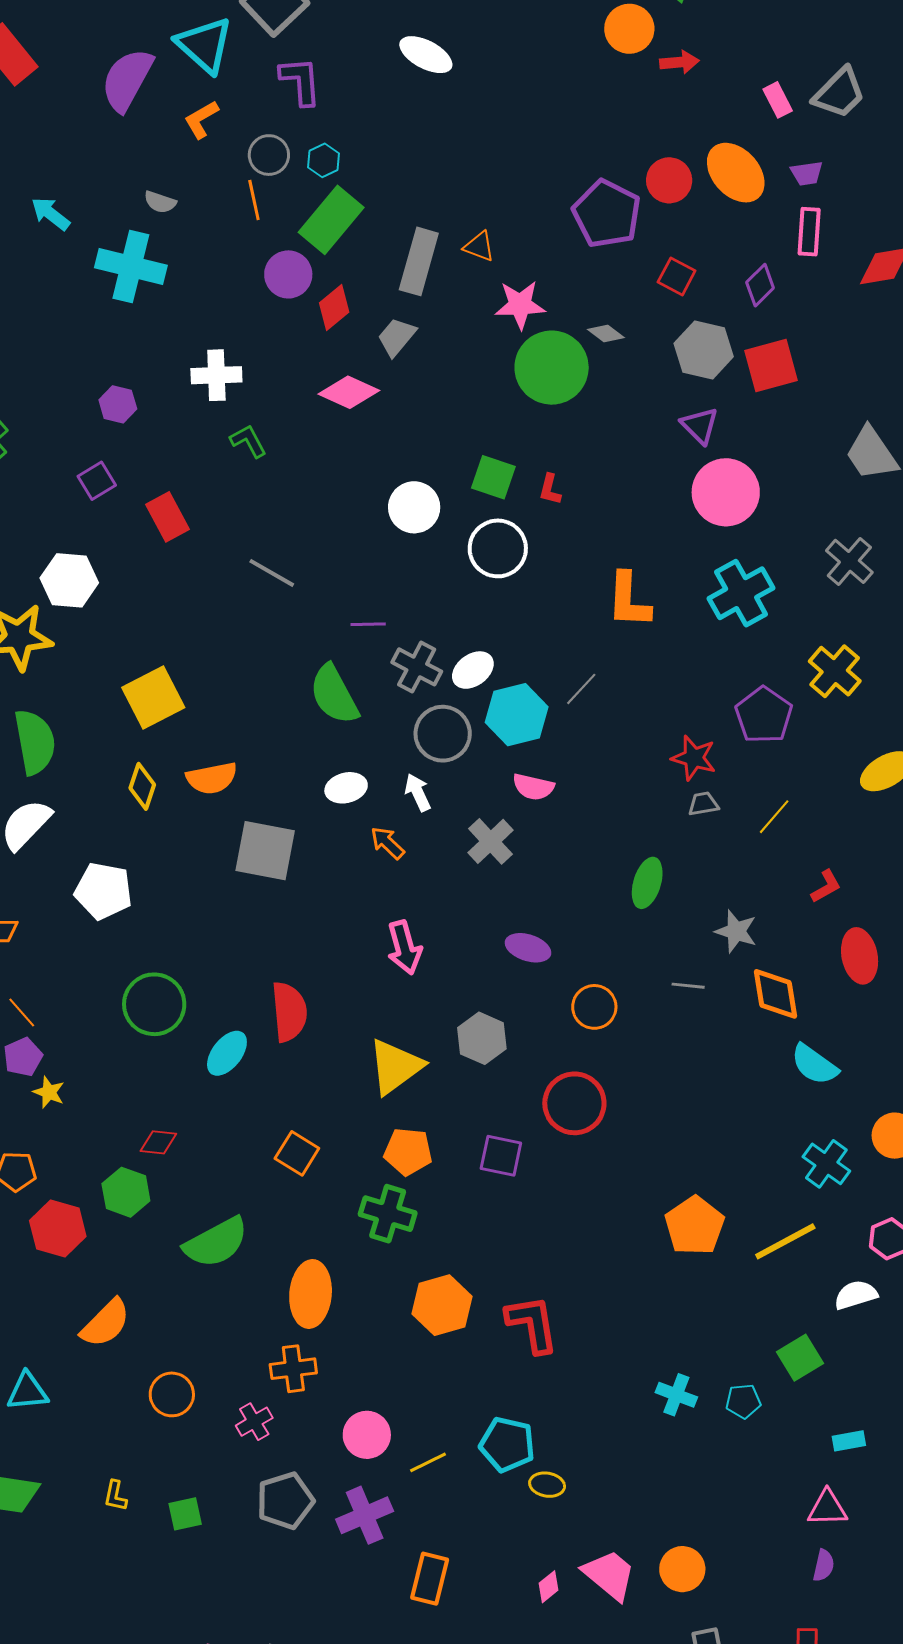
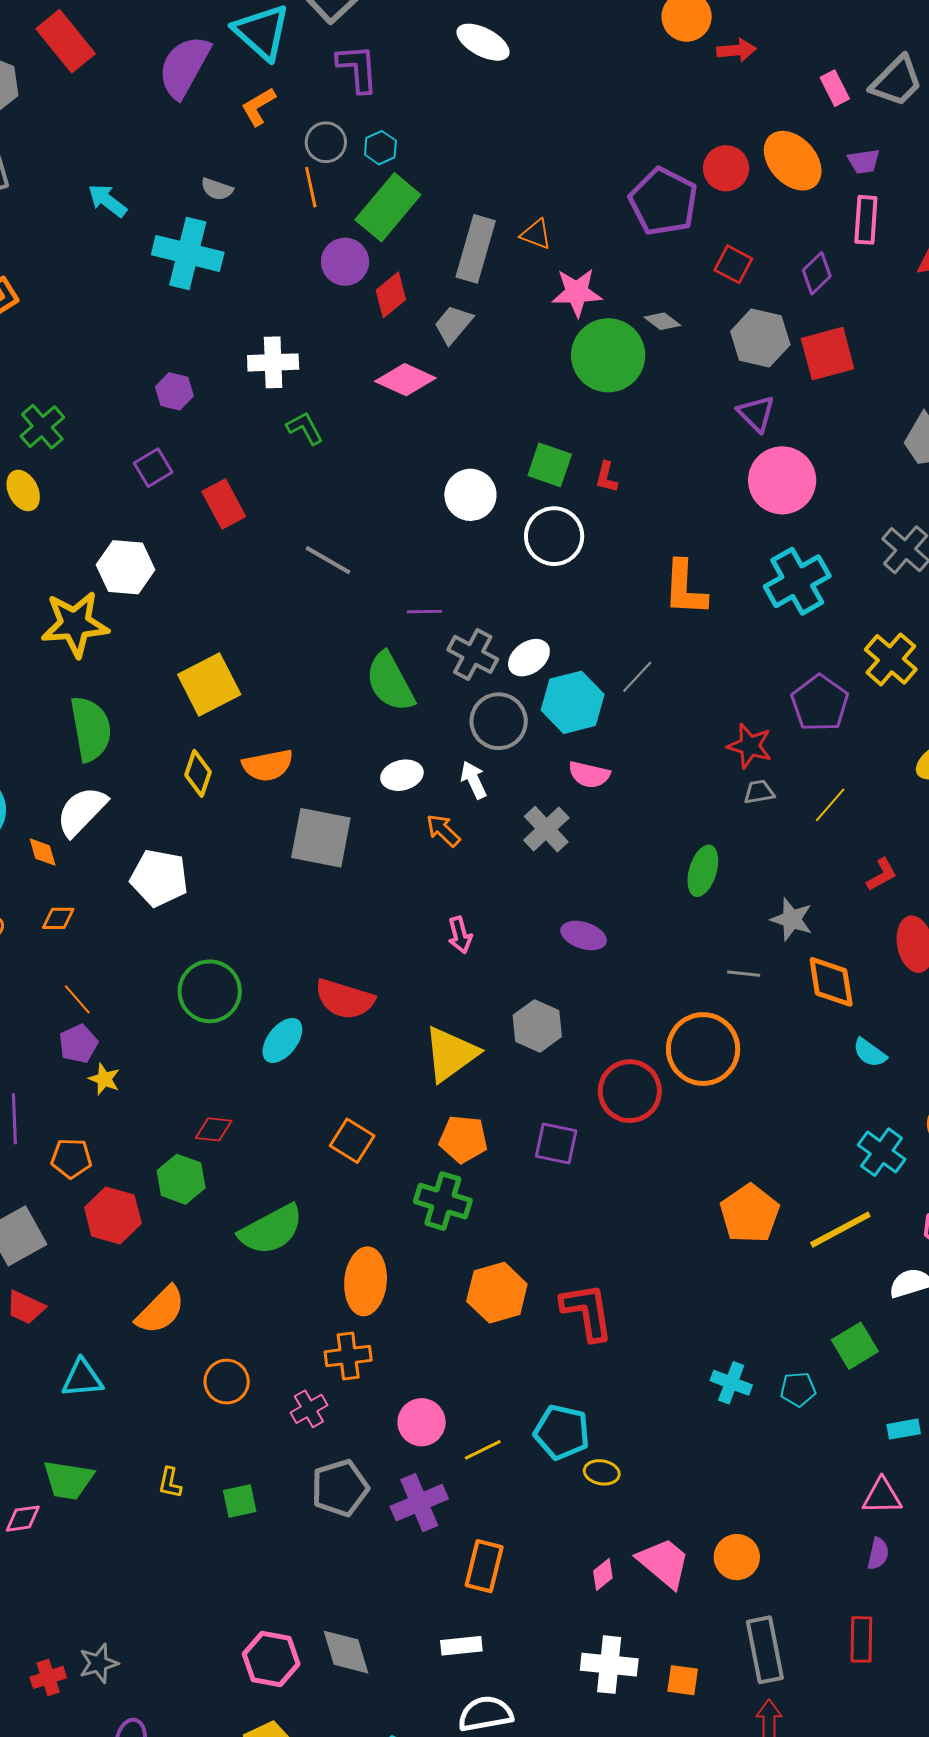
pink arrow: (404, 948) -> (460, 935), size x0.7
orange circle: (594, 1007) -> (703, 1049), moved, size x1.6
red semicircle: (289, 1012) -> (345, 999), turned 112
cyan semicircle: (814, 1064) -> (870, 1053), size x0.7

